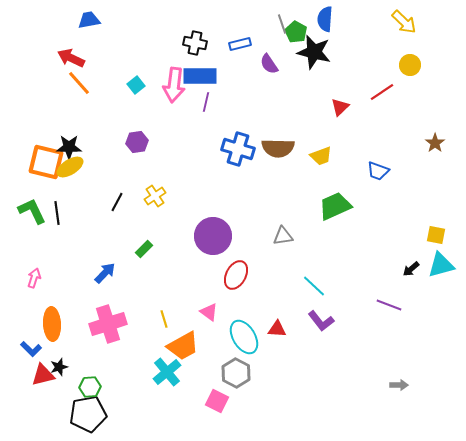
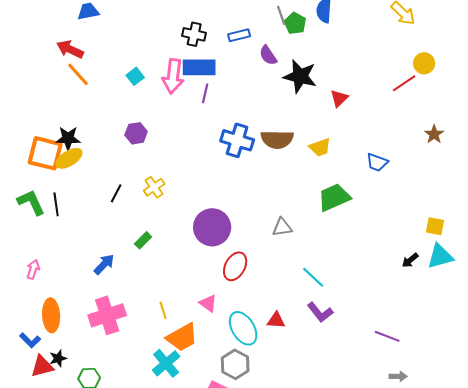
black star: (314, 52) -> (300, 76), moved
yellow circle: (410, 65) -> (424, 63), moved
red line: (382, 92) -> (404, 83), moved
purple line: (389, 305) -> (387, 336), moved

